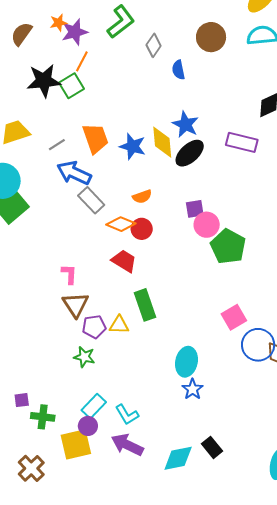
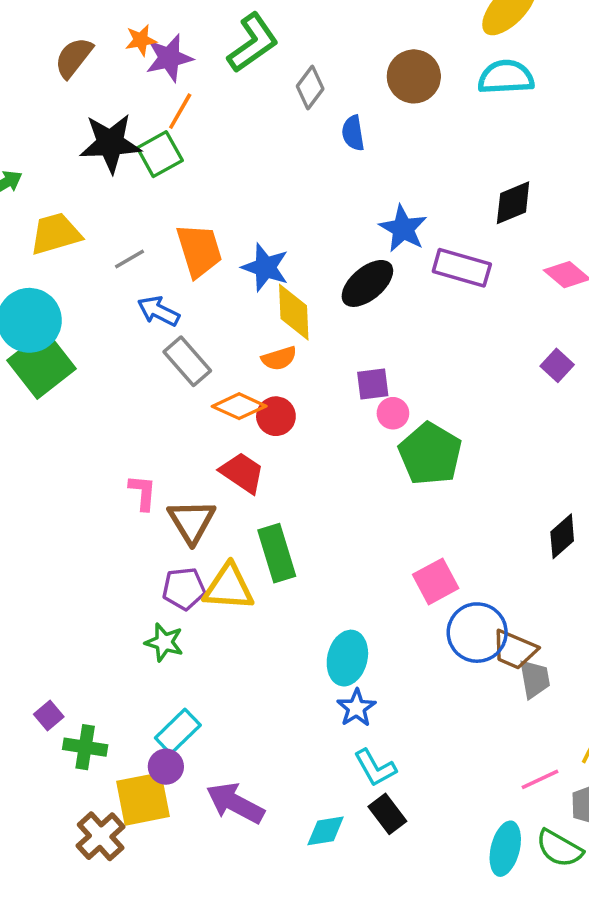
blue star: (185, 124) -> (403, 229), moved
yellow diamond: (162, 142) -> (294, 312), moved
blue arrow: (74, 173) -> (158, 311), size x0.7
pink circle: (207, 225) -> (393, 413), size x0.7
brown triangle: (76, 305) -> (192, 521), moved
yellow triangle: (119, 325) -> (229, 587), size x1.4
purple square: (22, 400) -> (49, 716), turned -35
cyan L-shape: (127, 415) -> (375, 768), moved
cyan diamond: (178, 458) -> (326, 831), size x0.7
brown cross: (31, 468) -> (101, 836), moved

